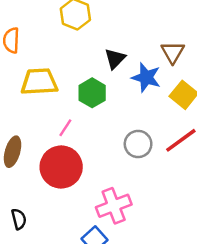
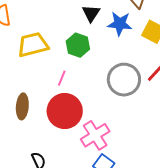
gray circle: (138, 144) -> (124, 80), size x1.4
pink cross: (114, 206) -> (95, 135), moved

